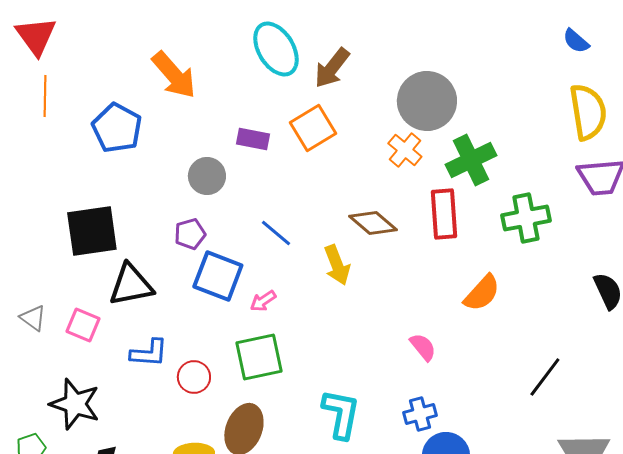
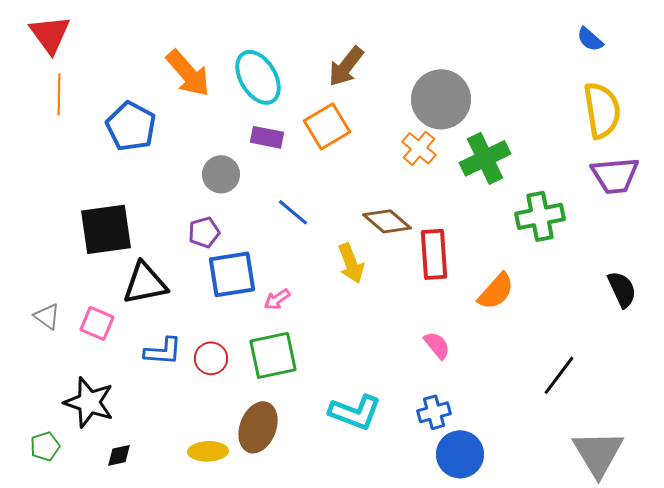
cyan ellipse: (276, 49) -> (258, 77), moved
red rectangle: (444, 214) -> (434, 254), moved
blue line: (276, 233) -> (293, 212), moved
blue square: (218, 276) -> (232, 274), turned -30
red circle: (194, 377) -> (211, 358), moved
cyan L-shape: (341, 414) -> (355, 412), turned 100

